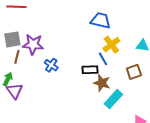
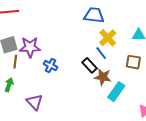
black rectangle: (90, 70) -> (89, 65), turned 56
brown square: (134, 72) -> (133, 62), turned 35
purple triangle: (15, 91) -> (35, 102), moved

